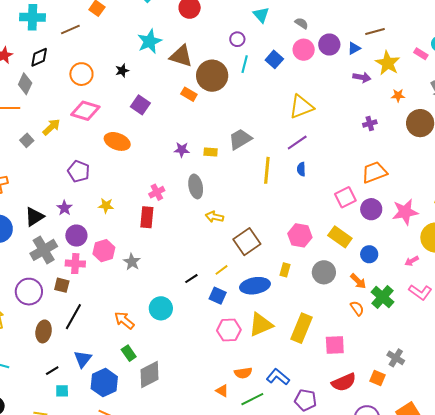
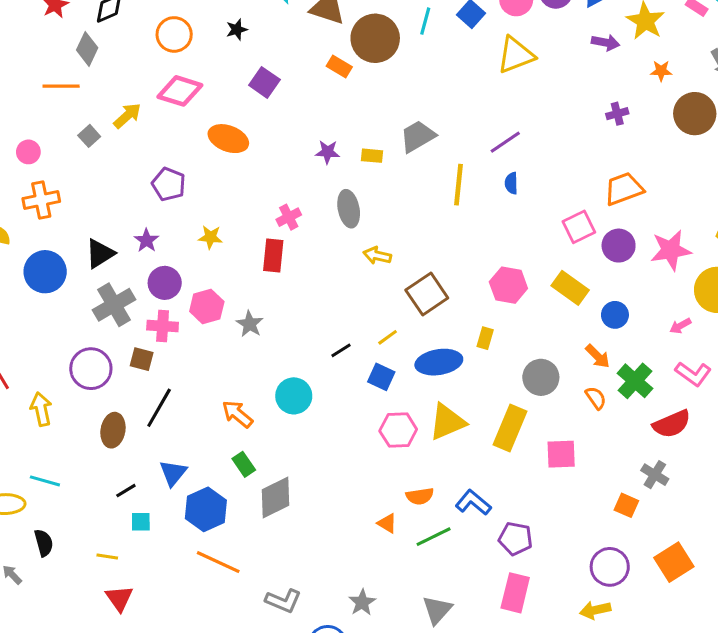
yellow triangle: (301, 107) -> (516, 55), moved
gray circle: (324, 272) -> (541, 377), moved
red semicircle: (344, 382) -> (672, 424), moved

